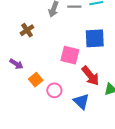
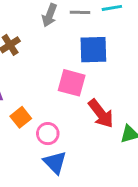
blue square: (95, 38) -> (93, 50), moved
blue triangle: (81, 101) -> (55, 162), moved

